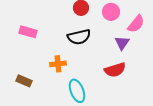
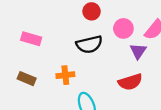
pink circle: (111, 12) -> (123, 28), moved
brown rectangle: (24, 81) -> (27, 79), moved

